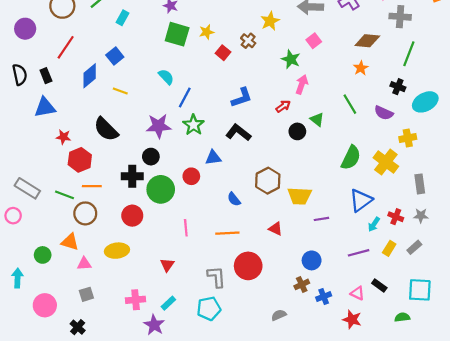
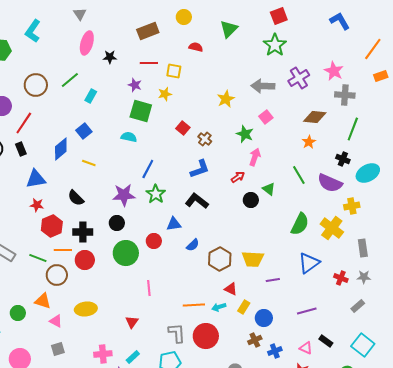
yellow star: (207, 32) -> (165, 94), moved
brown cross: (248, 41) -> (205, 139), moved
red line: (66, 47) -> (24, 123), moved
cyan semicircle: (166, 77) -> (129, 137), moved, turned -35
blue triangle: (45, 107) -> (36, 179), moved
purple semicircle: (384, 113) -> (330, 183), size x1.4
black semicircle: (106, 129) -> (76, 198), size x0.7
black cross: (132, 176) -> (83, 232), moved
brown hexagon: (268, 181) -> (220, 259), moved
blue semicircle: (234, 199) -> (193, 245), moved, turned -96
red circle: (132, 216) -> (85, 260), moved
cyan arrow: (374, 224) -> (219, 307), moved, turned 40
orange line: (227, 233) -> (194, 305), moved
yellow rectangle: (389, 248) -> (244, 307), moved
pink triangle: (84, 264) -> (56, 321), turned 32
red circle: (248, 266) -> (206, 336), moved
cyan square: (420, 290) -> (363, 345), turned 35

